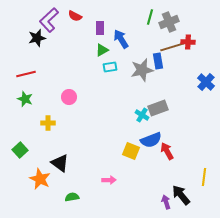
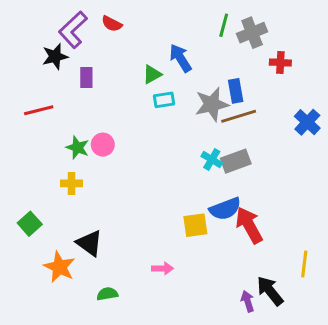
purple rectangle: (100, 28) -> (86, 77), moved
brown line: (172, 47) -> (239, 116), moved
green star: (25, 99) -> (77, 148), moved
cyan cross: (142, 115) -> (212, 160), moved
yellow square: (131, 151) -> (195, 225), turned -30
red arrow: (167, 151) -> (249, 225), size x1.4

